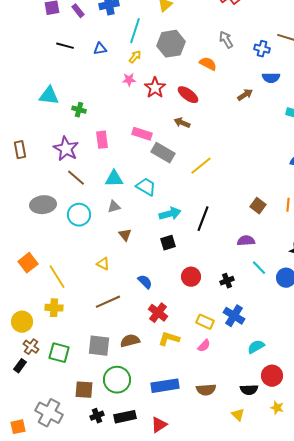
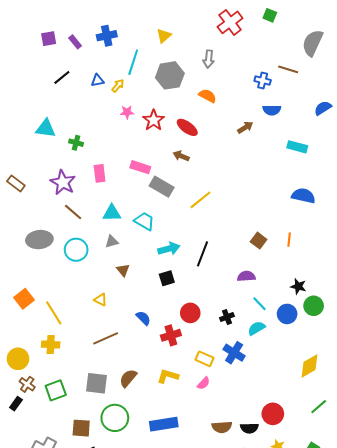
gray arrow: (226, 40) -> (209, 59), moved, turned -144
black line: (65, 46) -> (62, 77), turned -54
yellow arrow: (135, 57) -> (118, 86), moved
brown rectangle: (20, 150) -> (16, 183), turned -42
red cross: (158, 313) -> (171, 335), moved, turned 36
brown semicircle: (130, 341) -> (128, 378), turned -36
cyan semicircle: (256, 347) -> (257, 328), moved
green square: (59, 353) -> (56, 390), turned -35
brown semicircle: (206, 390) -> (222, 427), moved

